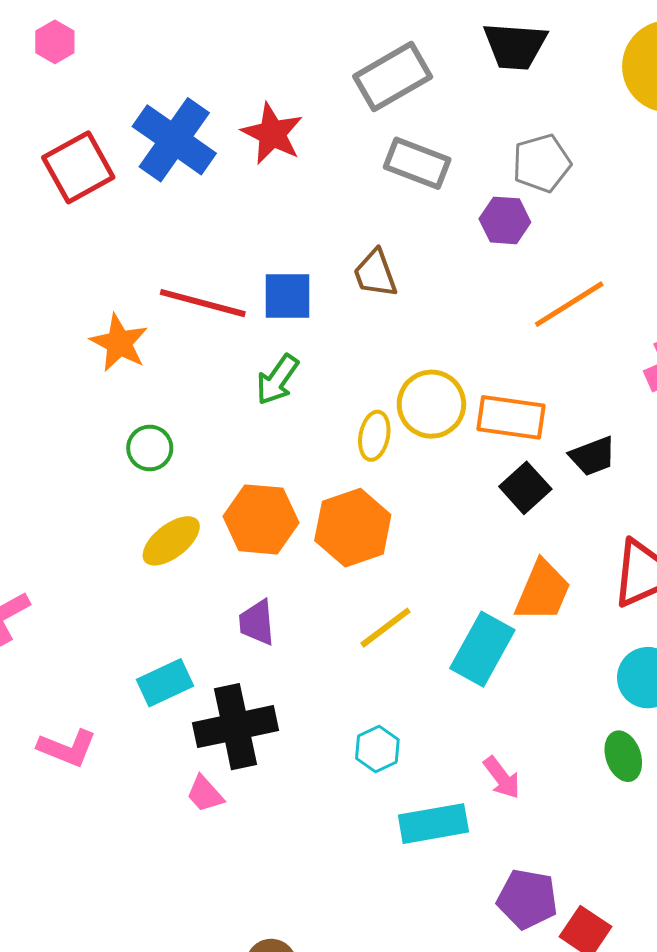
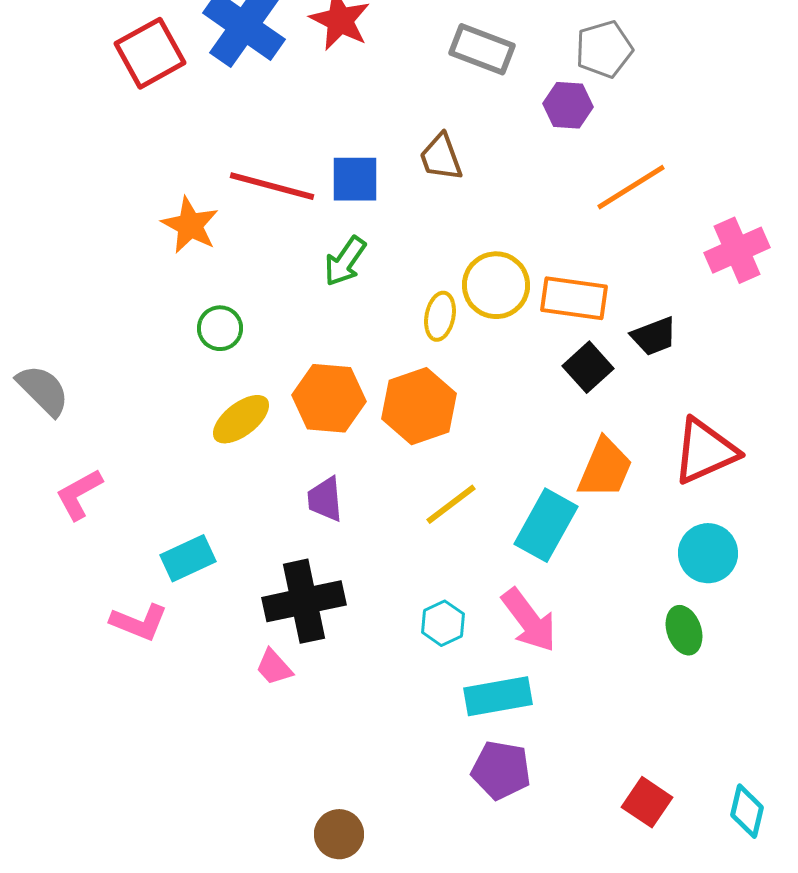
cyan rectangle: (165, 683) -> (188, 558), moved
pink arrow: (502, 778) -> (529, 620), moved, size x1.5
purple pentagon: (527, 899) -> (501, 770), moved

